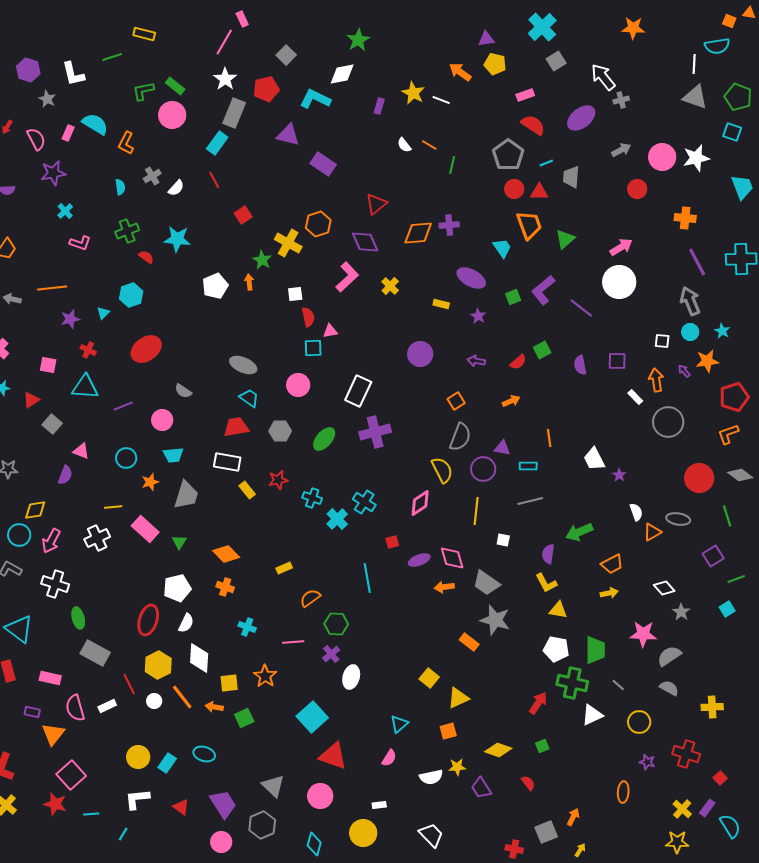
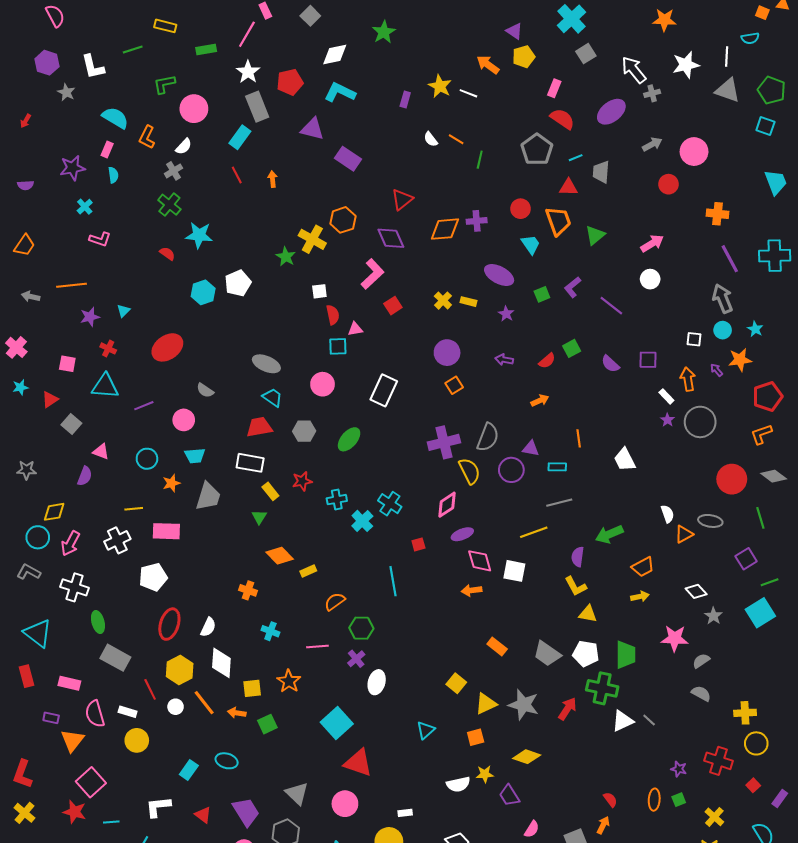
purple triangle: (486, 39) -> (514, 31), turned 42
cyan semicircle: (717, 46) -> (750, 38), size x0.7
gray square: (286, 55) -> (310, 16), moved
yellow pentagon: (495, 64) -> (524, 57), turned -30
white diamond: (342, 74) -> (335, 55), moved
green rectangle: (175, 86) -> (206, 49), moved, turned -48
pink rectangle: (525, 95) -> (554, 88), turned -48
gray rectangle: (234, 113) -> (257, 107), turned -44
pink rectangle: (68, 133) -> (107, 149), moved
pink semicircle: (36, 139) -> (55, 16), moved
white star: (696, 158) -> (686, 65), moved
cyan semicircle: (120, 187) -> (113, 175), moved
white semicircle: (176, 188) -> (184, 146), moved
red circle: (514, 189) -> (521, 209), moved
red square: (243, 215) -> (393, 306), moved
green cross: (127, 231) -> (169, 205), moved, turned -30
orange arrow: (249, 282) -> (272, 179), moved
white circle: (619, 282) -> (650, 279), size x0.6
yellow cross: (390, 286) -> (443, 301), moved
purple L-shape: (543, 290) -> (573, 287), size x0.7
cyan hexagon: (131, 295) -> (203, 292), moved
purple semicircle: (580, 365) -> (610, 364), turned -36
orange square: (456, 401) -> (454, 385), moved
purple cross: (375, 432) -> (444, 442), moved
purple star: (619, 475) -> (667, 420), moved
cyan cross: (312, 498) -> (337, 500), turned -30
yellow line: (476, 511) -> (534, 532), moved, turned 64
pink rectangle: (145, 529) -> (166, 531), turned -40
white square: (503, 540) -> (514, 571), moved, size x1.6
green triangle: (179, 542) -> (259, 517), moved
orange diamond: (226, 554) -> (280, 556), moved
purple ellipse: (419, 560) -> (462, 534), moved
gray trapezoid: (486, 583) -> (547, 654), moved
white pentagon: (177, 588) -> (153, 577), moved
cyan square: (727, 609) -> (760, 613), size x1.8
gray star: (495, 620) -> (524, 705), moved
gray semicircle: (669, 656) -> (701, 661), size x0.7
gray line: (618, 685) -> (649, 720), moved
white rectangle: (107, 706) -> (128, 712), turned 42
yellow circle: (639, 722) -> (756, 743), moved
green square: (542, 746) -> (679, 800), moved
yellow circle: (138, 757) -> (137, 740), moved
pink semicircle: (389, 758) -> (532, 829), moved
red semicircle: (528, 783) -> (610, 800), moved
purple rectangle: (707, 808) -> (780, 799), moved

